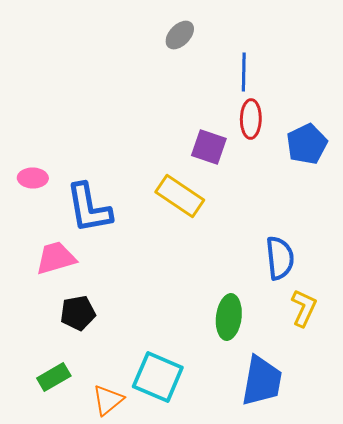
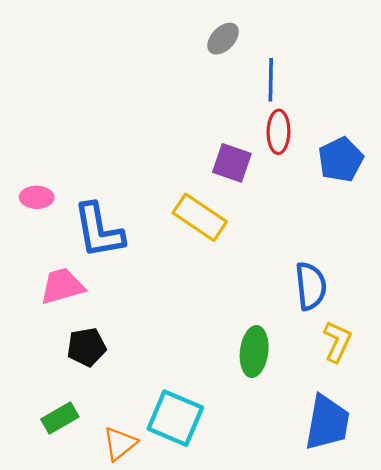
gray ellipse: (180, 35) -> (223, 39), moved
blue trapezoid: (262, 381) -> (327, 423), moved

